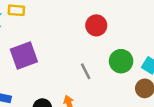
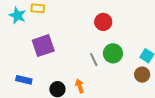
green circle: (121, 61) -> (113, 53), moved

